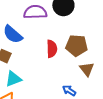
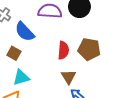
brown triangle: (87, 69) -> (69, 77), moved

